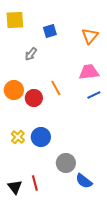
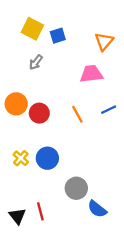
yellow square: (15, 20) -> (32, 29), moved, turned 30
pink trapezoid: (89, 72) -> (91, 74), moved
orange line: (56, 88) -> (77, 114), moved

